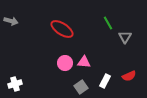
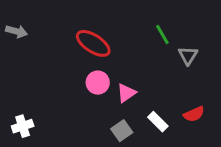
pink triangle: (84, 62) -> (126, 93), turned -40
pink circle: (65, 63) -> (98, 83), moved
white rectangle: (105, 81) -> (158, 122), turned -72

